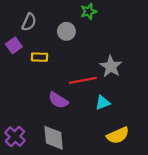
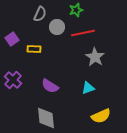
gray semicircle: (29, 22) -> (40, 14), moved
red line: (83, 80) -> (83, 33), moved
purple cross: (15, 137) -> (13, 80), moved

